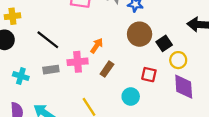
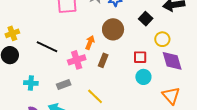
brown circle: (140, 34) -> (113, 29), moved
black square: (164, 43) -> (146, 19), moved
gray rectangle: (51, 70) -> (64, 84), moved
cyan circle: (131, 96) -> (143, 77), moved

